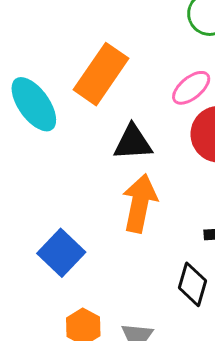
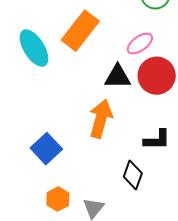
black triangle: (133, 143) -> (118, 77), moved

